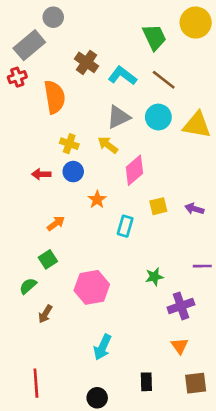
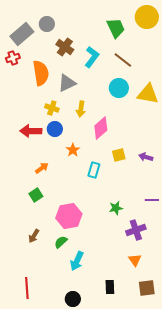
gray circle: (53, 17) -> (47, 24), moved
cyan L-shape: (122, 76) -> (92, 57), turned 90
gray triangle: (118, 117) -> (67, 83), moved
yellow arrow: (108, 145) -> (81, 109), turned -119
red arrow: (41, 174) -> (31, 131), size x1.5
green semicircle: (28, 286) -> (61, 242), moved

